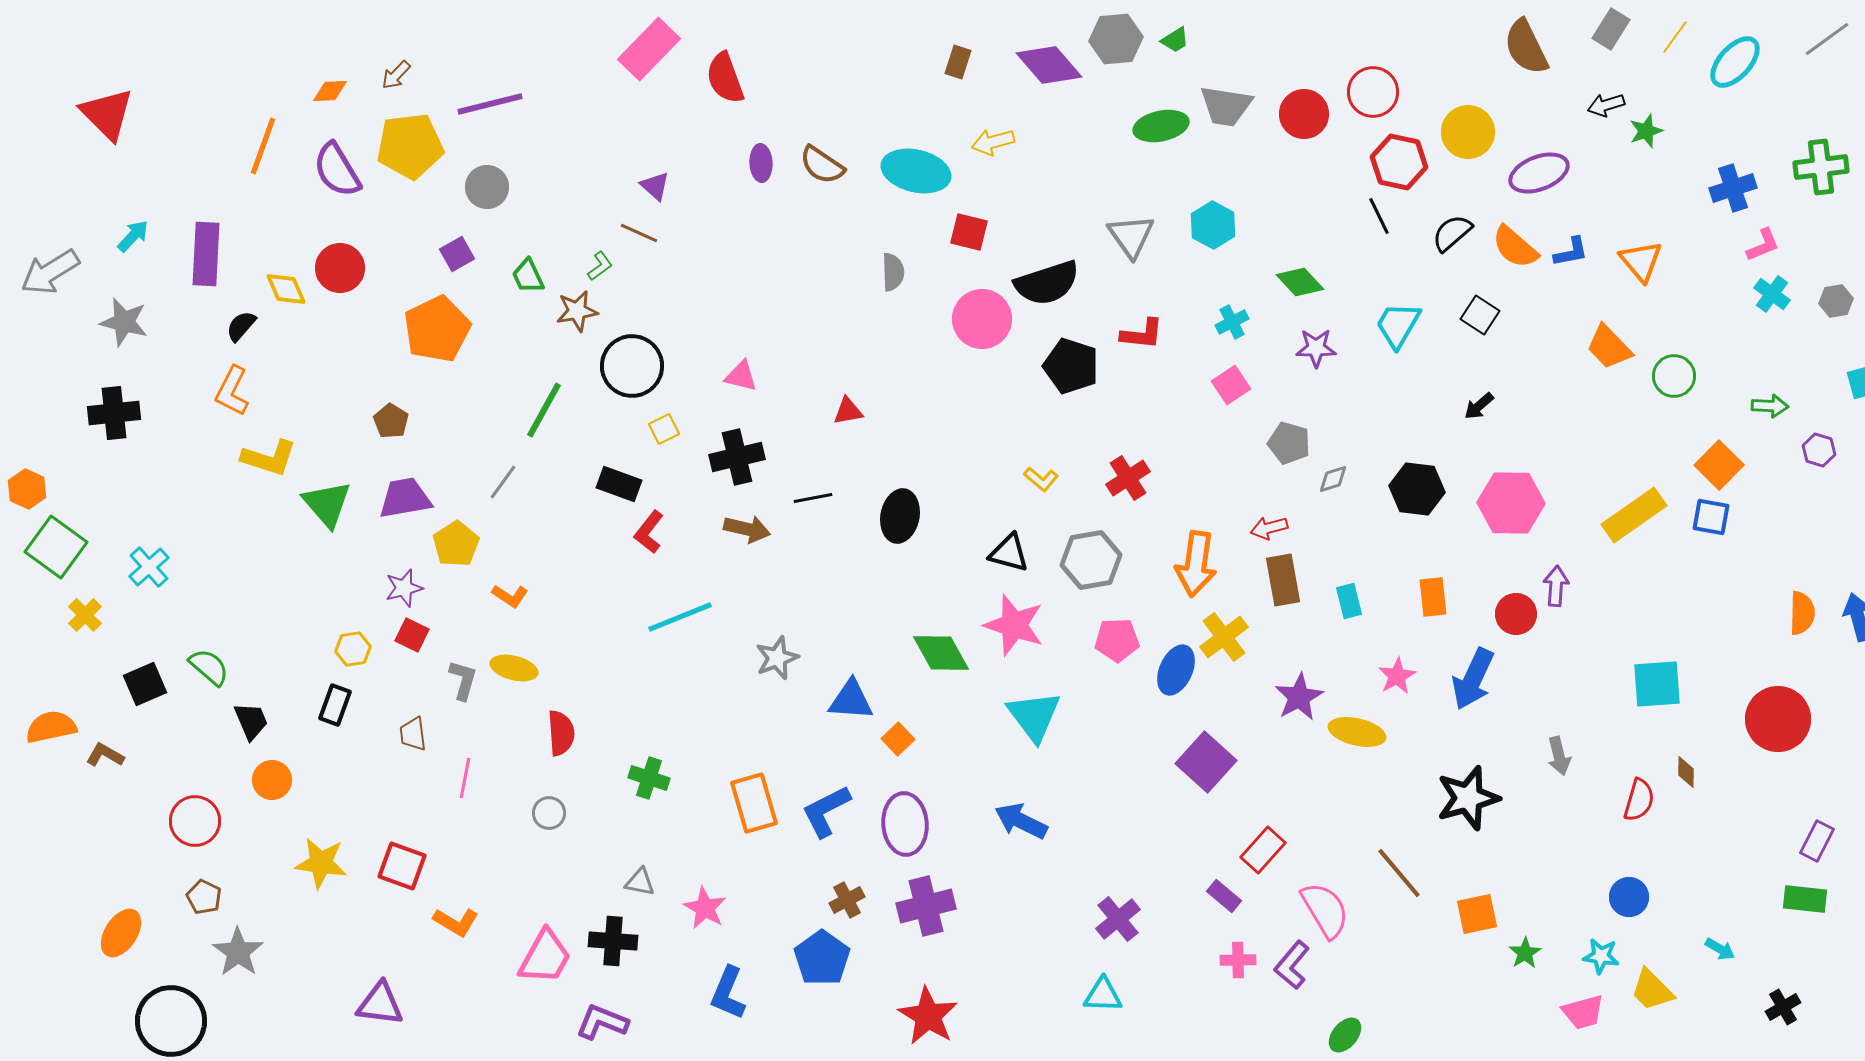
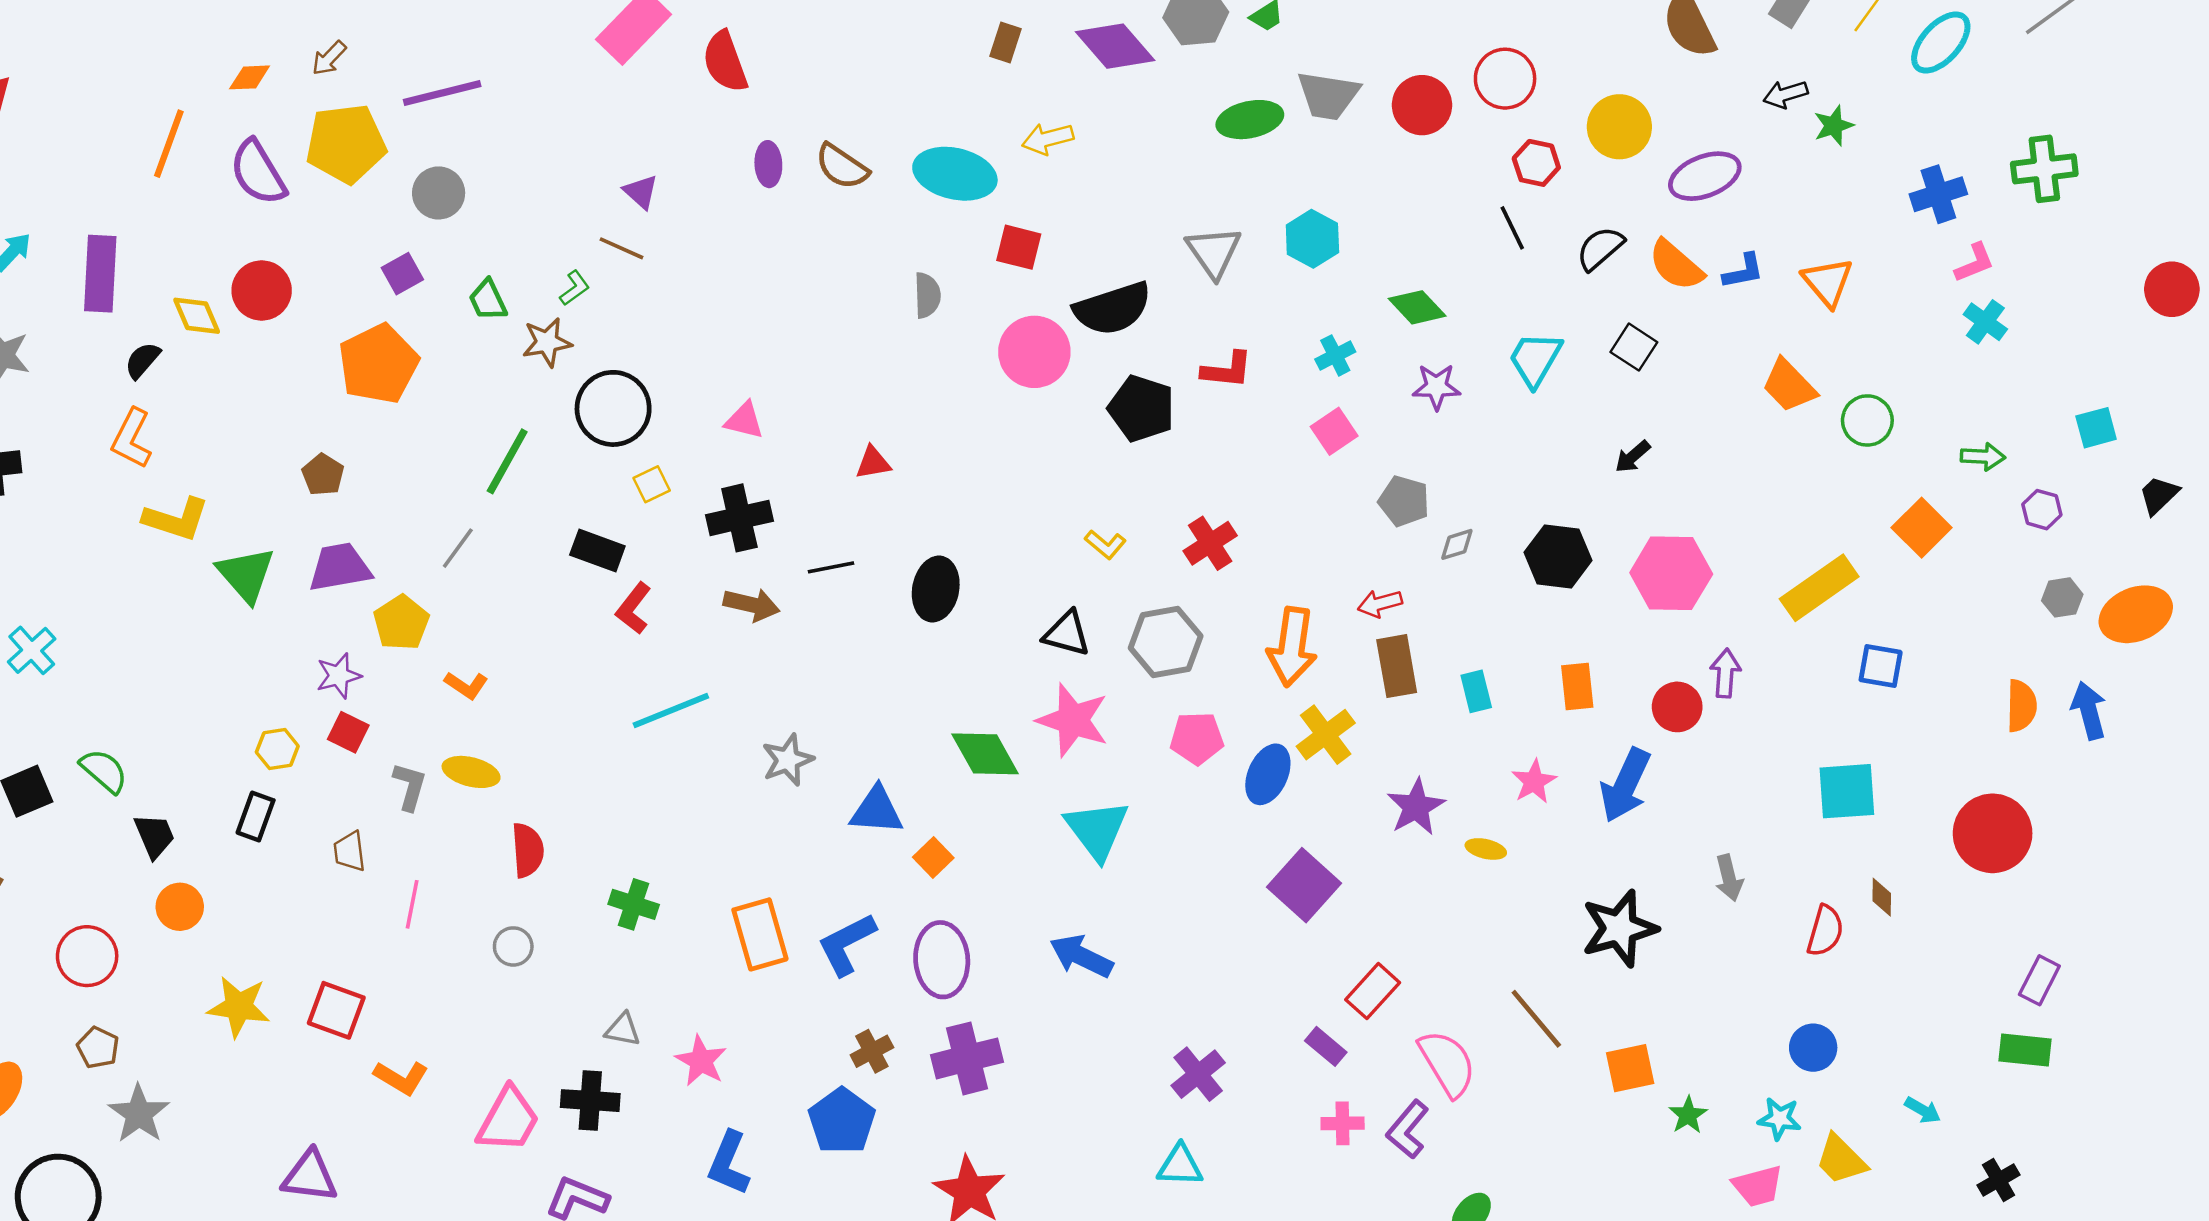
red hexagon: (1399, 162) -> (1536, 163), size x0.7
gray hexagon: (1836, 301) -> (2062, 597), moved
blue square: (1711, 517) -> (1881, 666), moved
yellow ellipse: (1357, 732) -> (1486, 849), size x0.6

